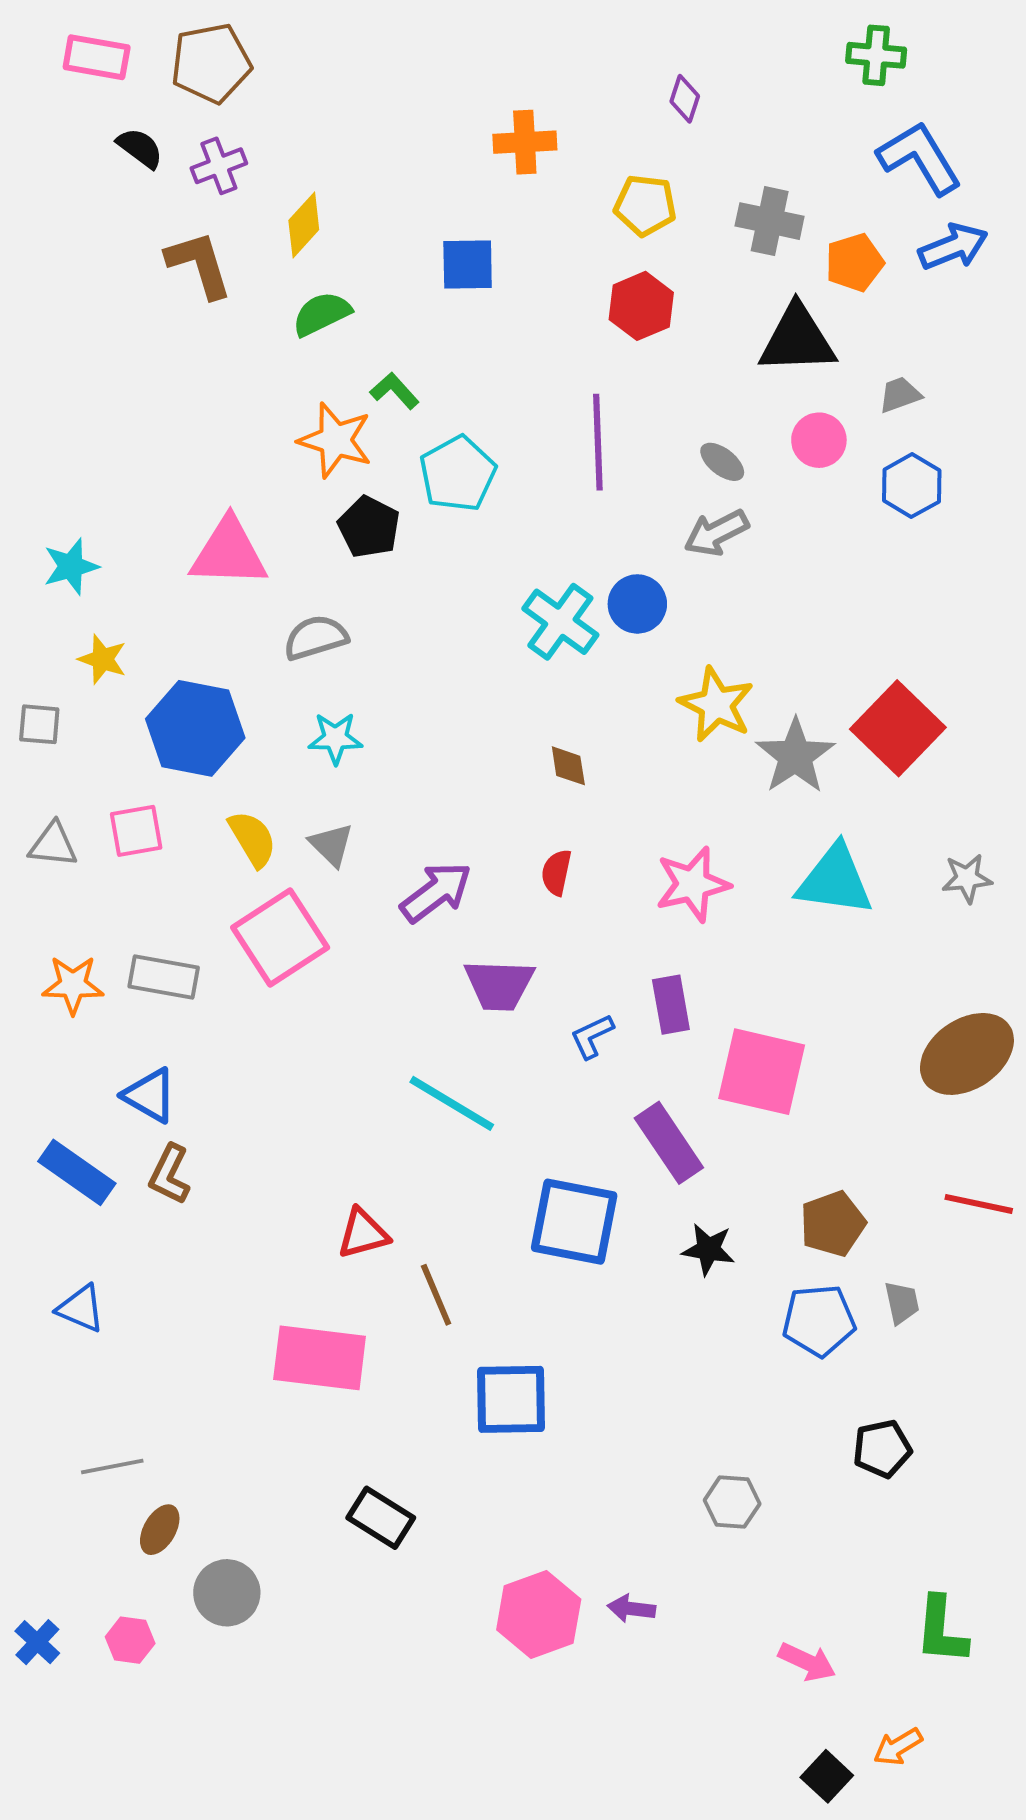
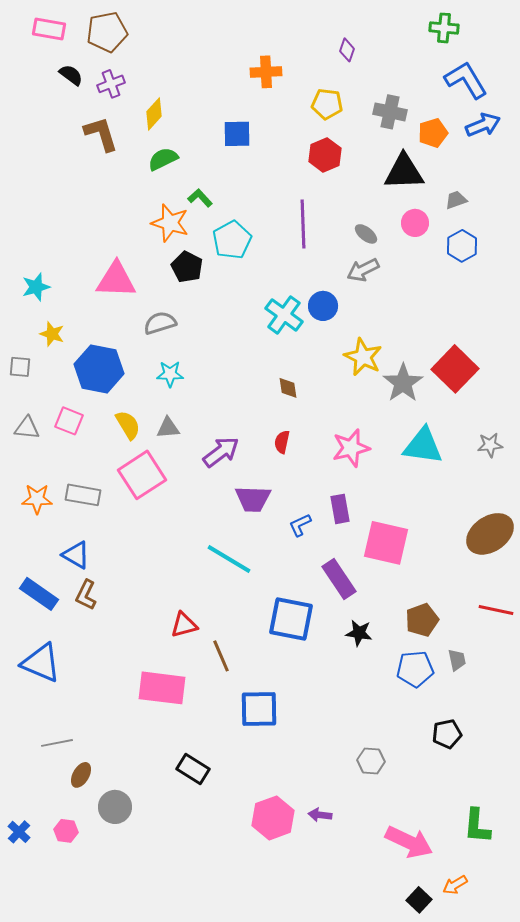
pink square: (136, 831) -> (69, 421), turned 32
gray triangle: (331, 845) -> (168, 428), turned -50
blue triangle: (81, 1309) -> (41, 663), size x1.6
pink arrow: (807, 1662) -> (409, 842), size x1.6

